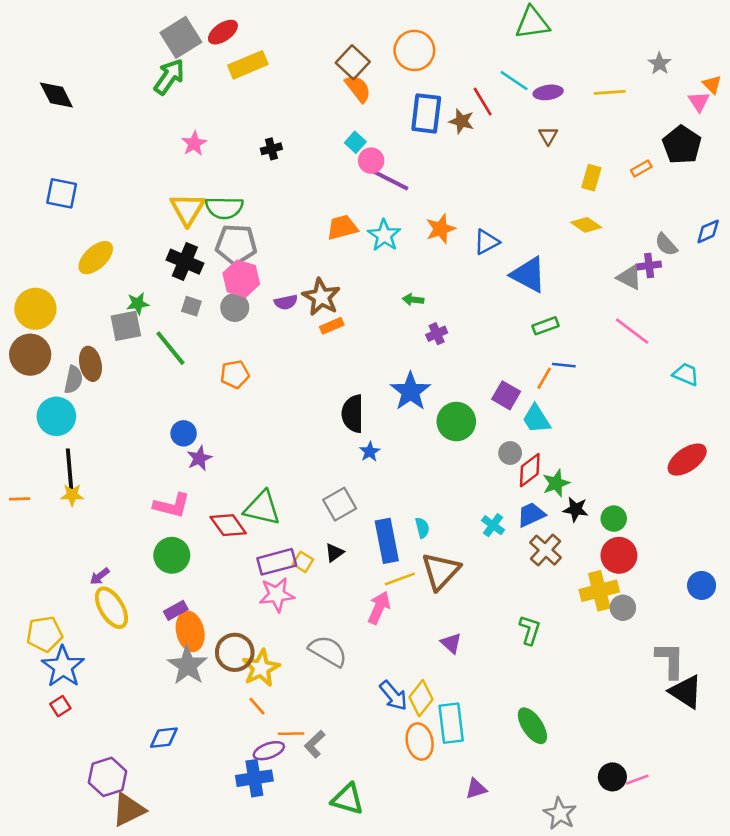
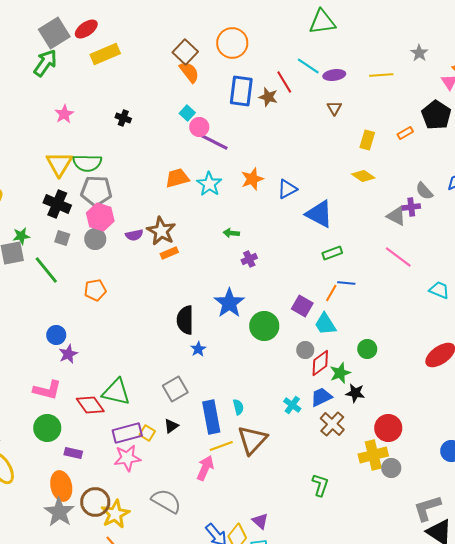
black cross: (271, 149) -> (123, 118), turned 35
green circle: (614, 519) -> (367, 349), moved
purple rectangle: (176, 610) -> (73, 453), moved, turned 42
purple triangle: (451, 643) -> (260, 521), moved
gray L-shape: (670, 660) -> (427, 508), turned -108

